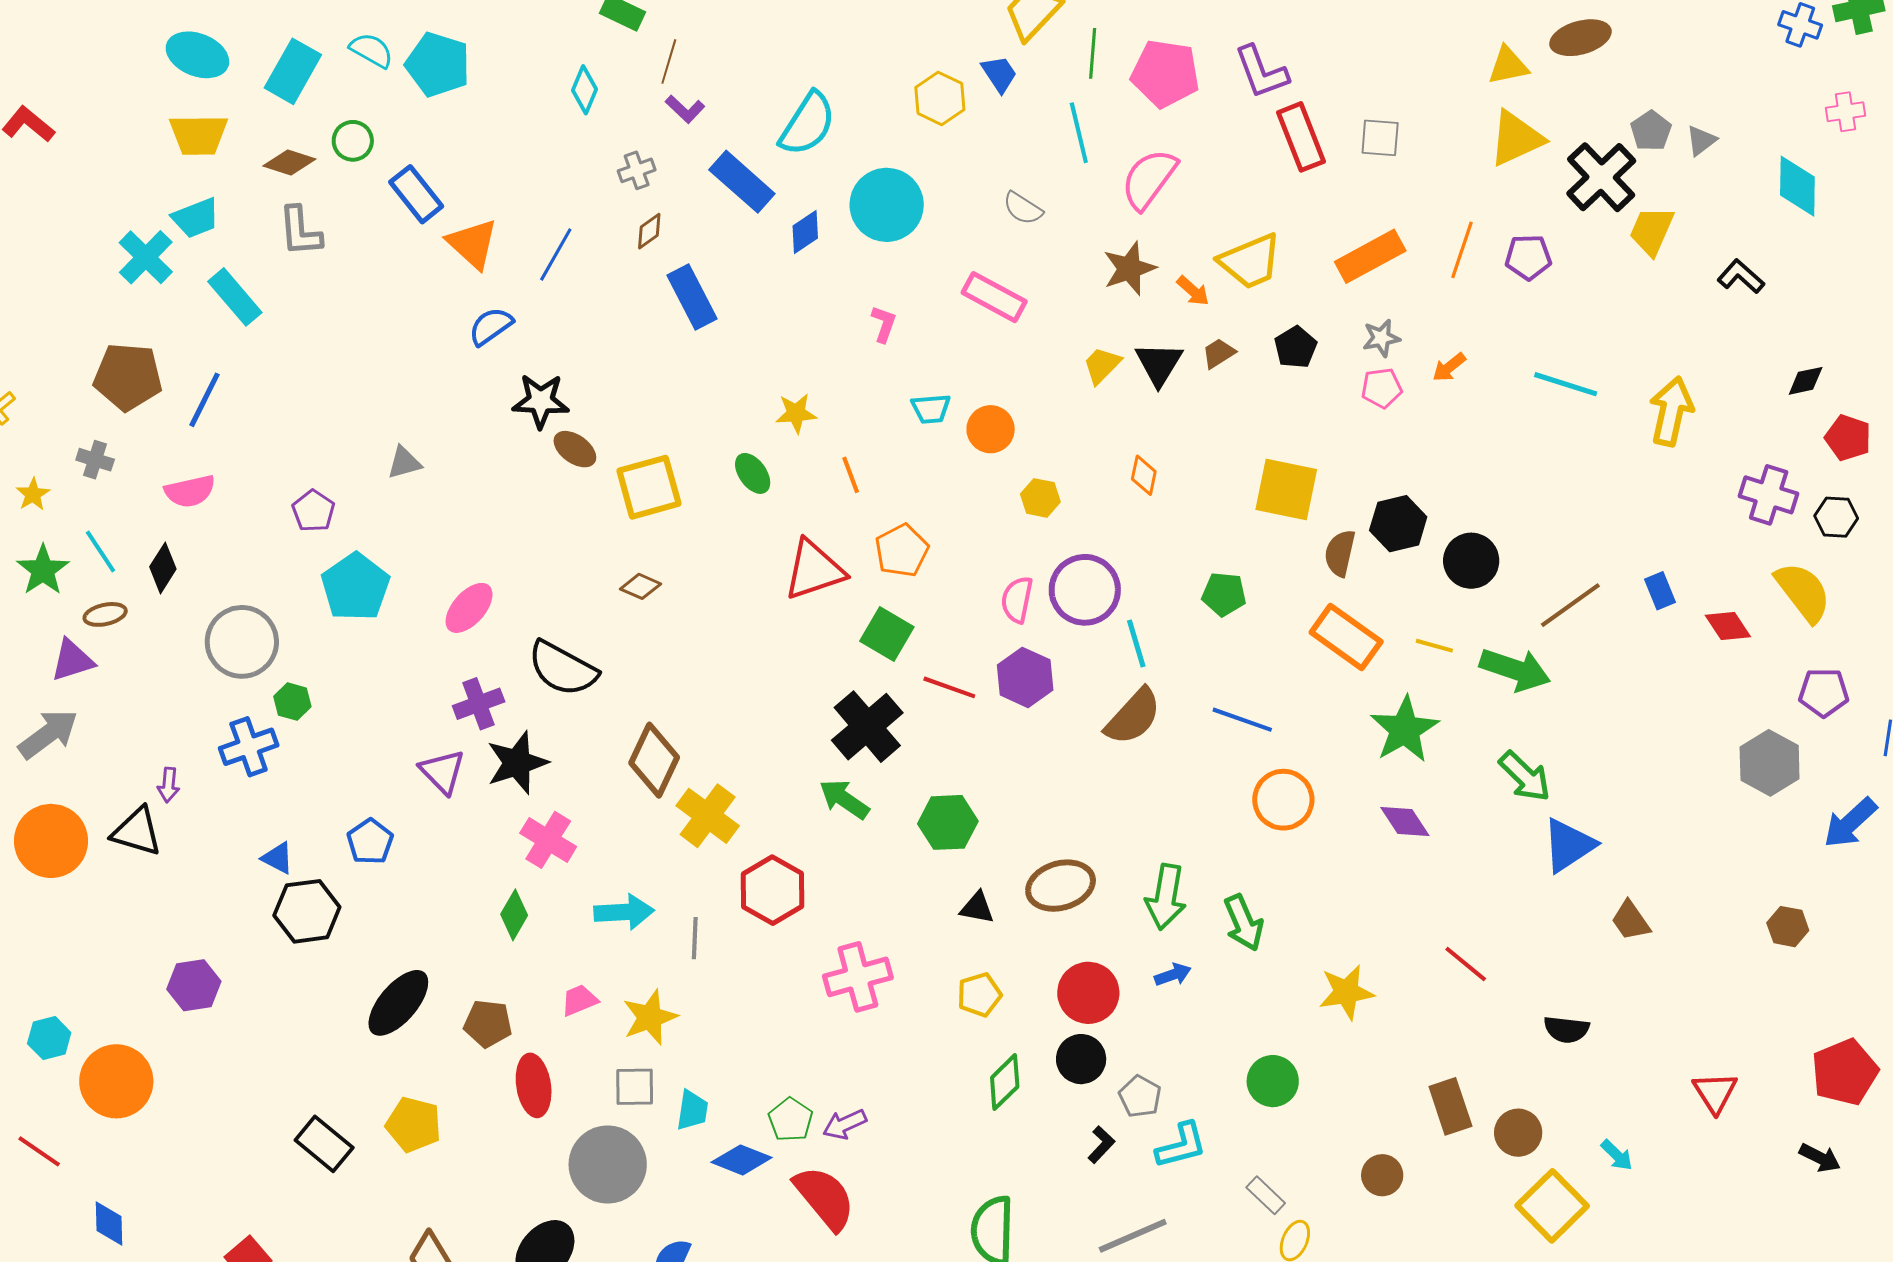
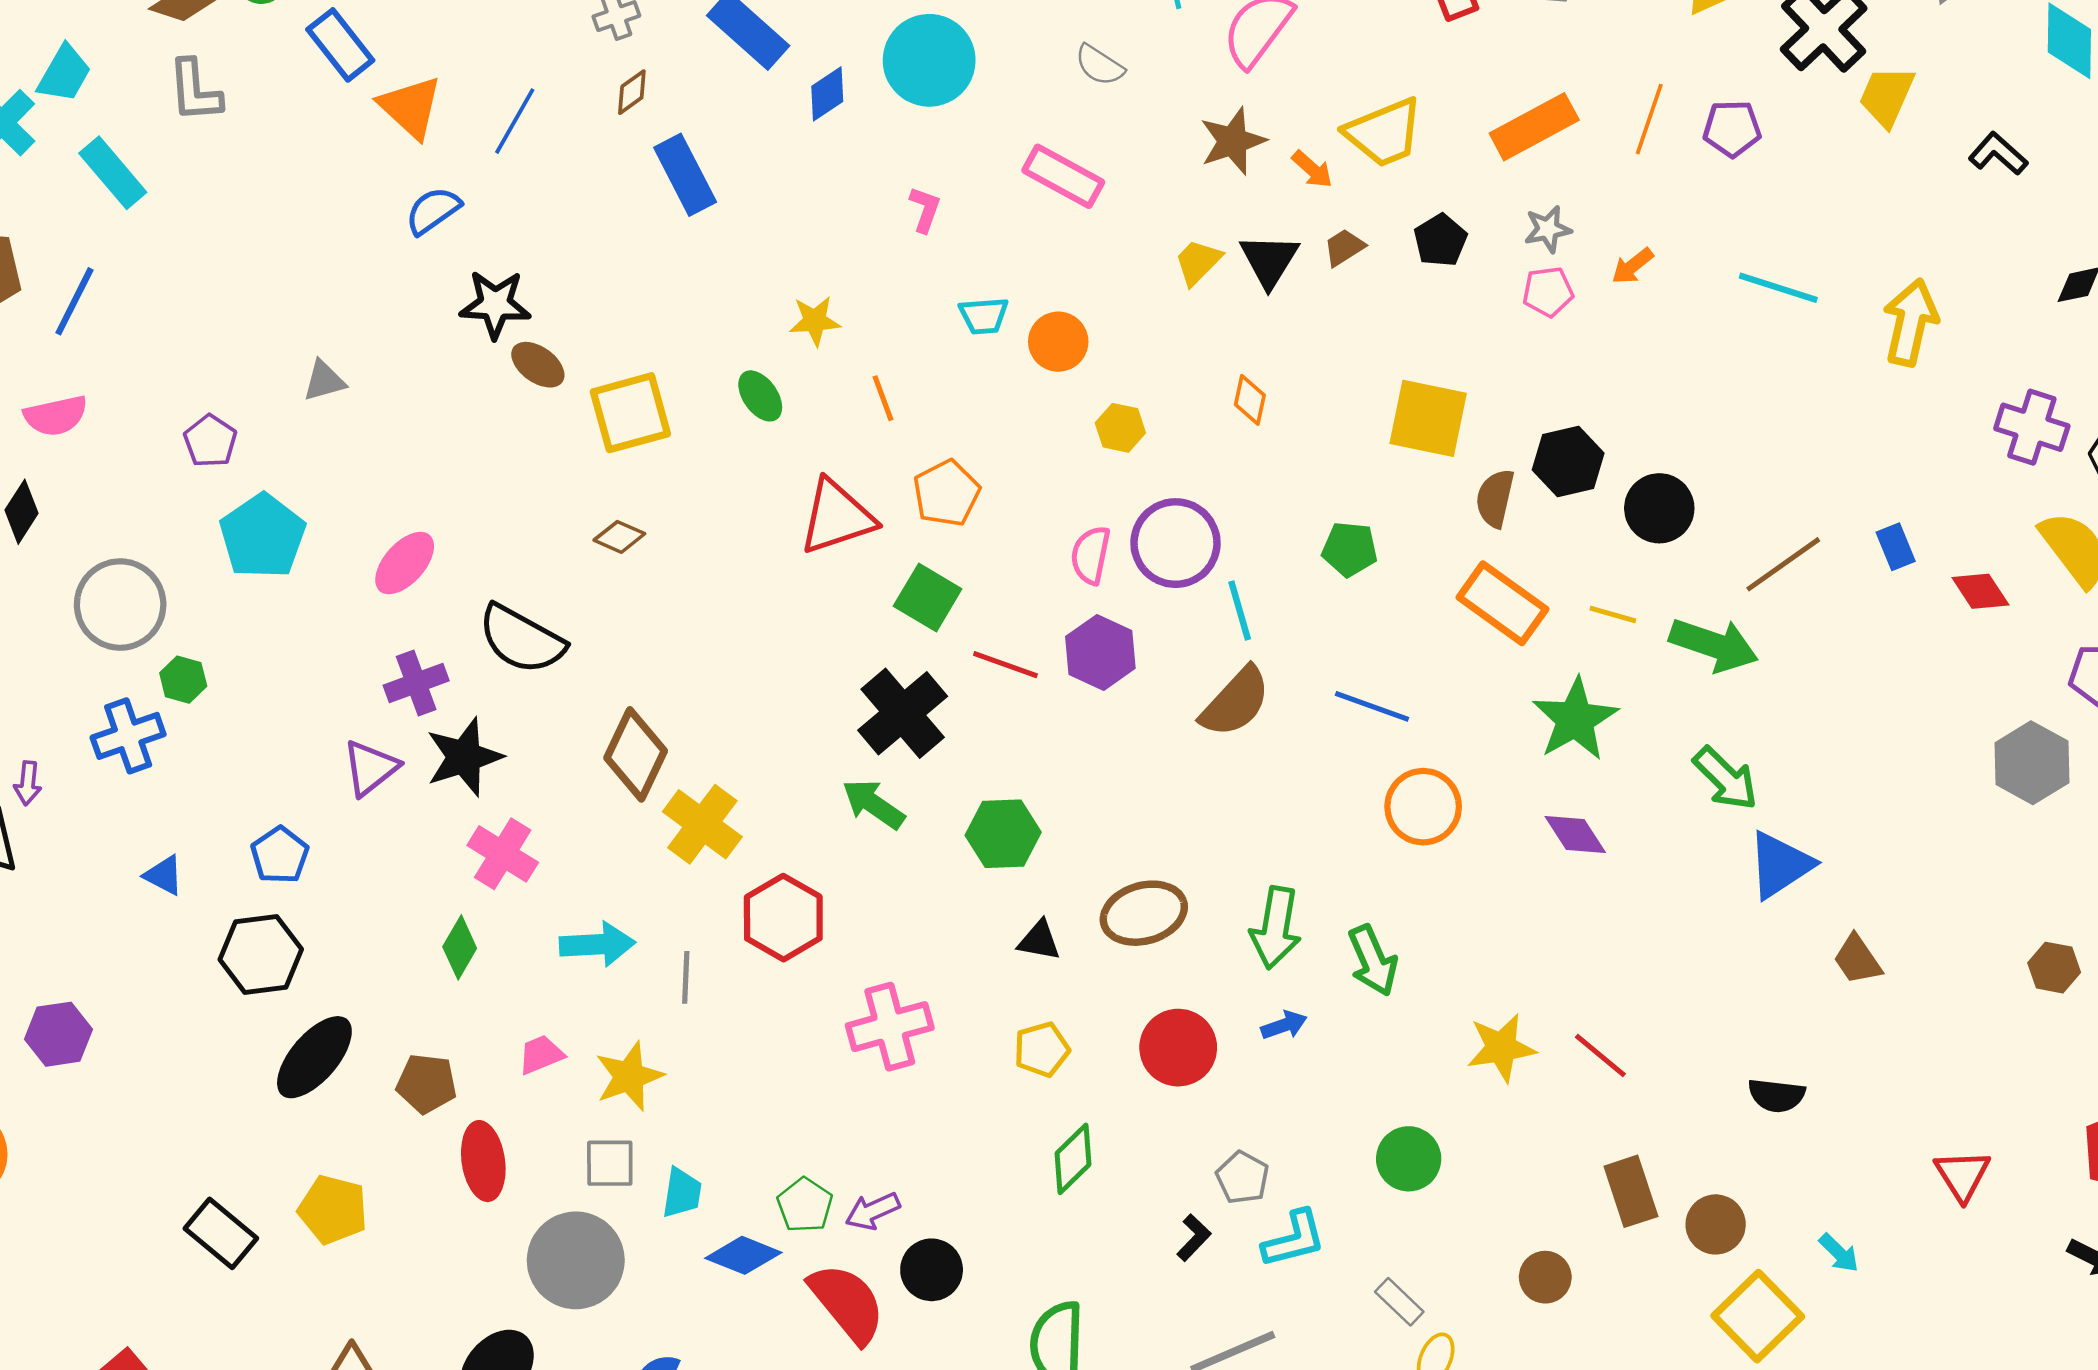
cyan trapezoid: (196, 218) -> (64, 74), turned -39
purple triangle: (442, 772) -> (370, 768), turned 36
black hexagon: (307, 911) -> (261, 954), moved
red line: (1466, 964) -> (1600, 1056), moved
black circle: (1081, 1059) -> (932, 1270), moved

